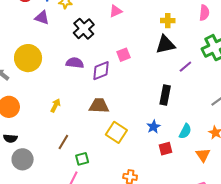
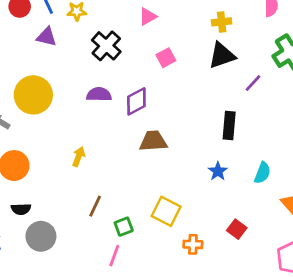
pink square: (123, 55) -> (166, 58), moved
brown trapezoid: (99, 106) -> (153, 141), moved
yellow square: (116, 132) -> (166, 211), moved
red square: (165, 149) -> (237, 229), moved, turned -32

